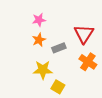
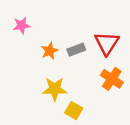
pink star: (39, 20) -> (22, 25), moved
gray rectangle: (59, 48) -> (76, 50), moved

